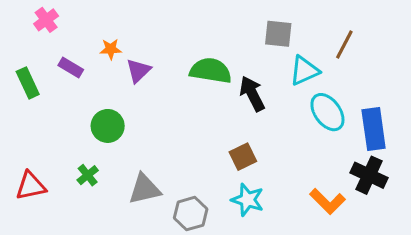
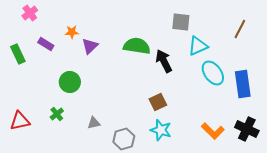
brown line: (344, 44) -> (240, 29), moved
black cross: (369, 175) -> (247, 129), moved
gray triangle: (145, 189) -> (94, 123), size x0.6

